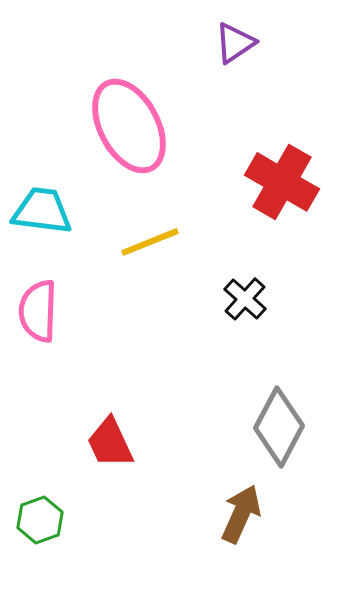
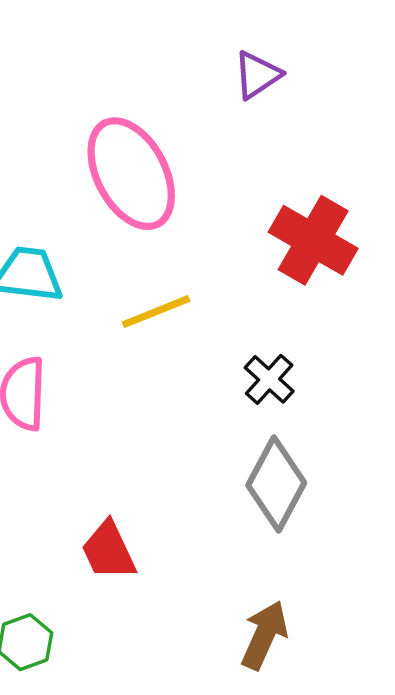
gray diamond: (279, 427) -> (276, 484), moved

